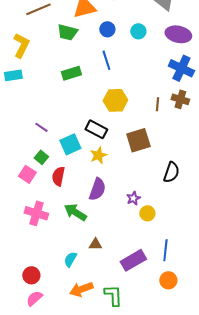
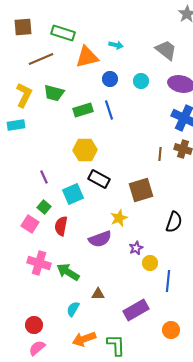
green trapezoid: (67, 32) -> (54, 93), moved
green rectangle: (71, 73) -> (83, 110), moved
yellow hexagon: (115, 100) -> (85, 150), moved
purple line: (41, 127) -> (44, 177), turned 32
yellow star: (98, 155) -> (119, 218), moved
purple semicircle: (97, 189) -> (100, 239), turned 50
green arrow: (75, 212) -> (68, 272), moved
blue line: (165, 250) -> (168, 281), moved

